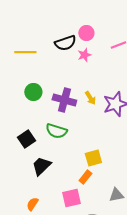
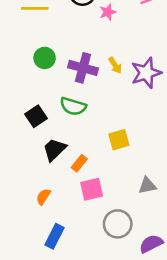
orange rectangle: (85, 177) -> (79, 163), moved

